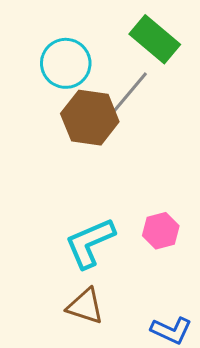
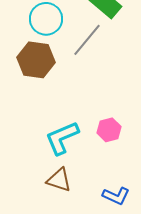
brown hexagon: (90, 118) -> (36, 60), moved

